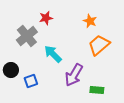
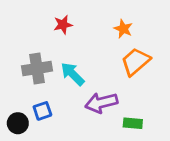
gray cross: (27, 36) -> (37, 68), moved, turned 30
black circle: (11, 70) -> (18, 123), moved
purple arrow: (74, 75) -> (101, 103), turned 45

